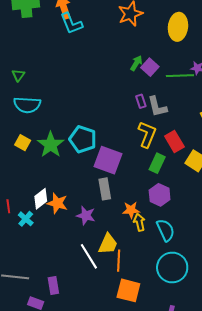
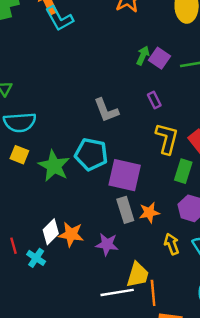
gray L-shape: (157, 107) -> (106, 110), moved
yellow square: (23, 143) -> (19, 155), moved
orange star: (131, 210) -> (149, 213), moved
white line: (89, 256) -> (117, 292), turned -60

